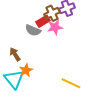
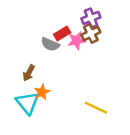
brown cross: (52, 13) -> (91, 33), moved
brown arrow: (15, 54) -> (29, 73), turned -120

